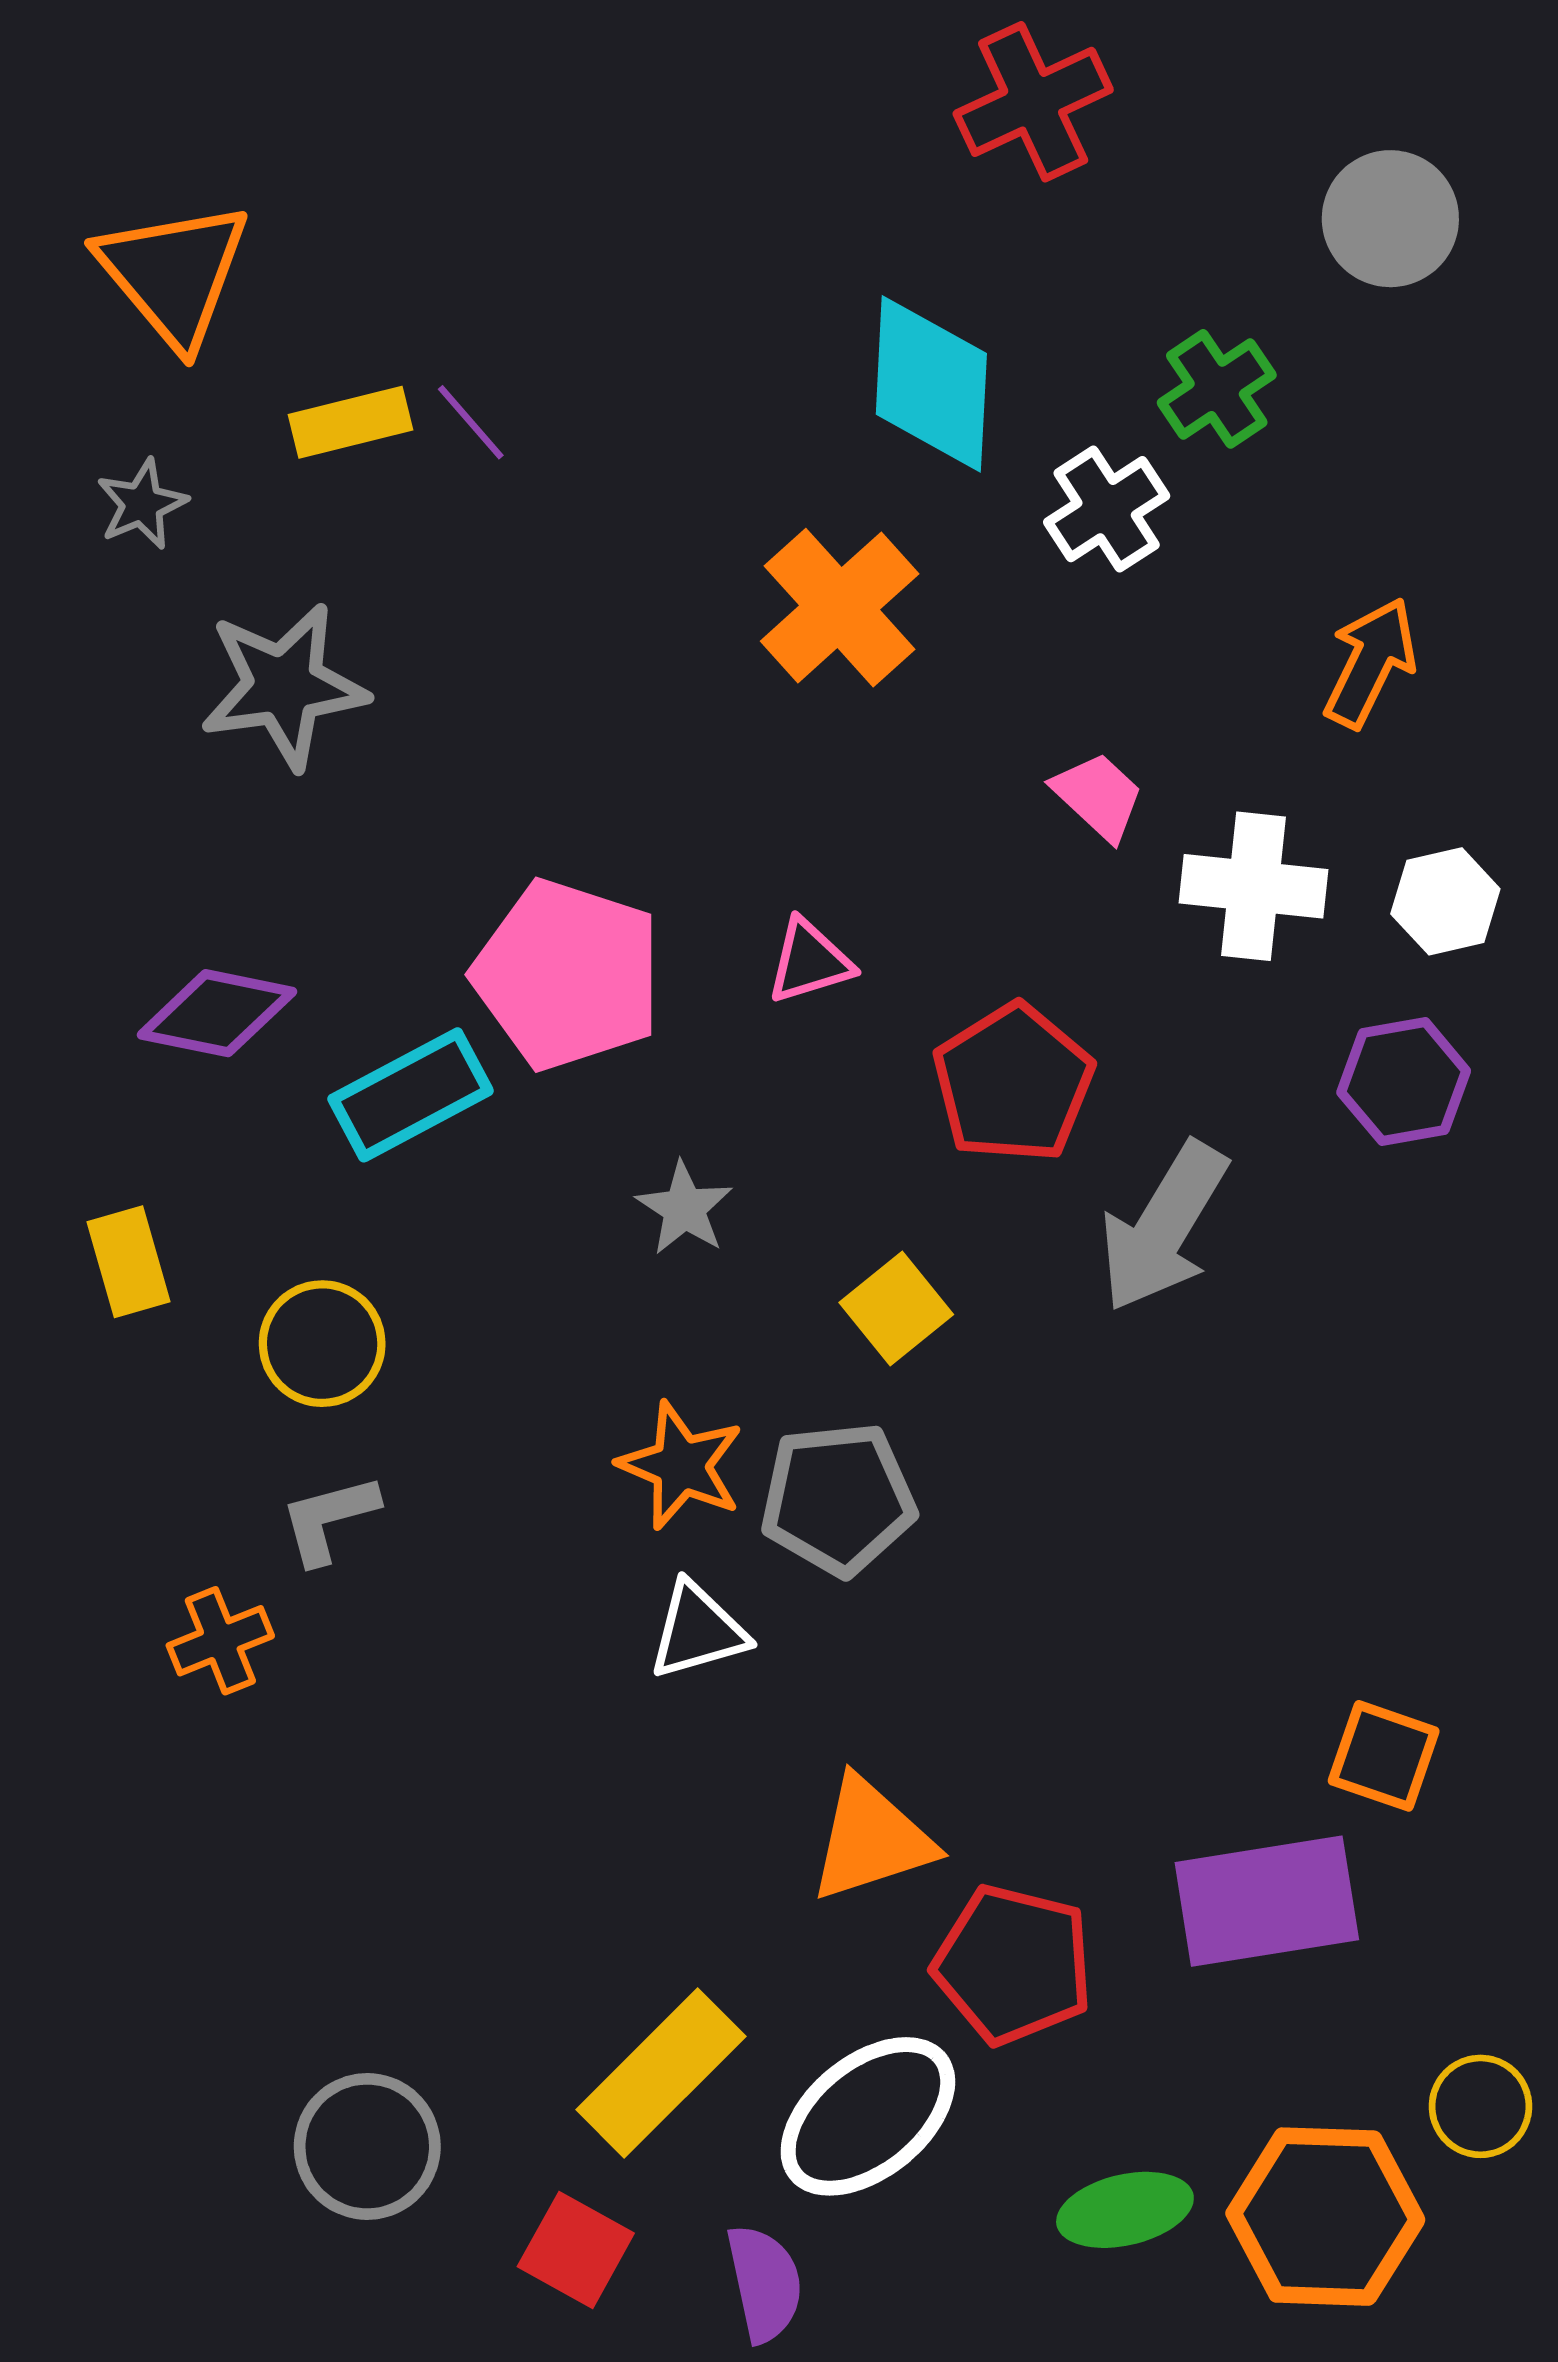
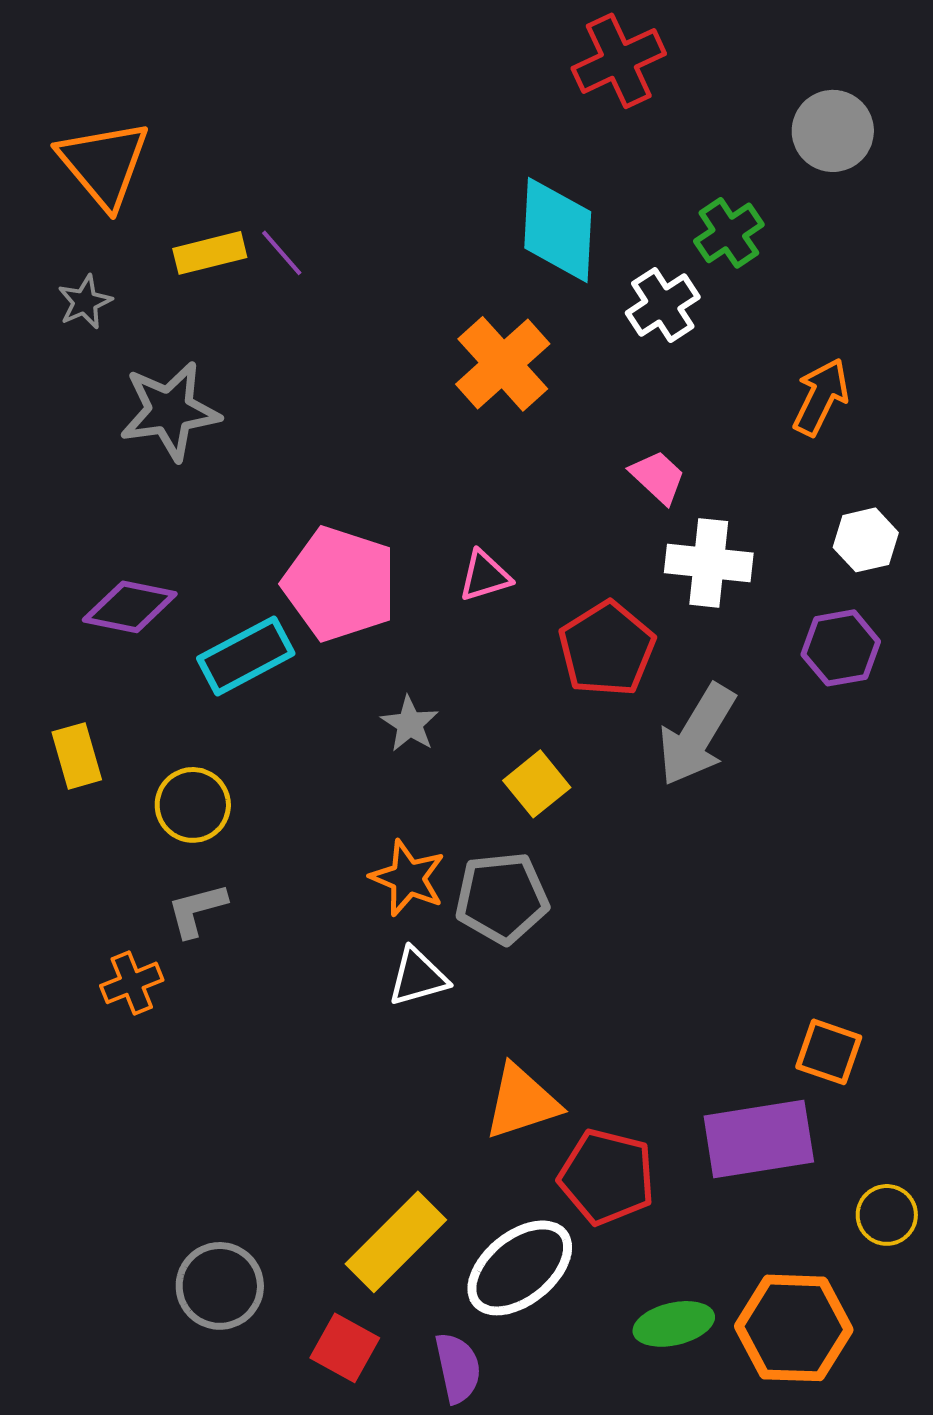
white cross: (1253, 886) -> (709, 563), moved
yellow circle: (1480, 2106) -> (887, 1215), moved

